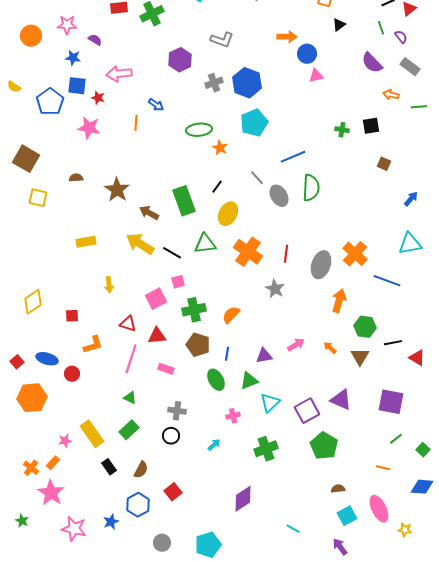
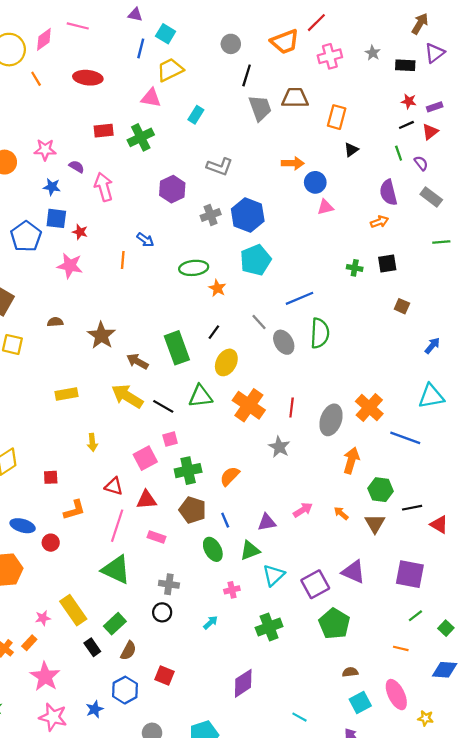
purple semicircle: (372, 63) -> (388, 192), turned 30
pink arrow: (119, 74) -> (104, 187), moved, turned 80
orange arrow: (391, 95) -> (379, 222), moved, turned 147
blue line: (227, 354) -> (225, 520), turned -32
green triangle: (130, 398) -> (116, 570), size x2.0
green rectangle: (129, 430) -> (115, 624), moved
red square: (173, 492) -> (164, 675), turned -30
pink star: (51, 493) -> (45, 677), moved

